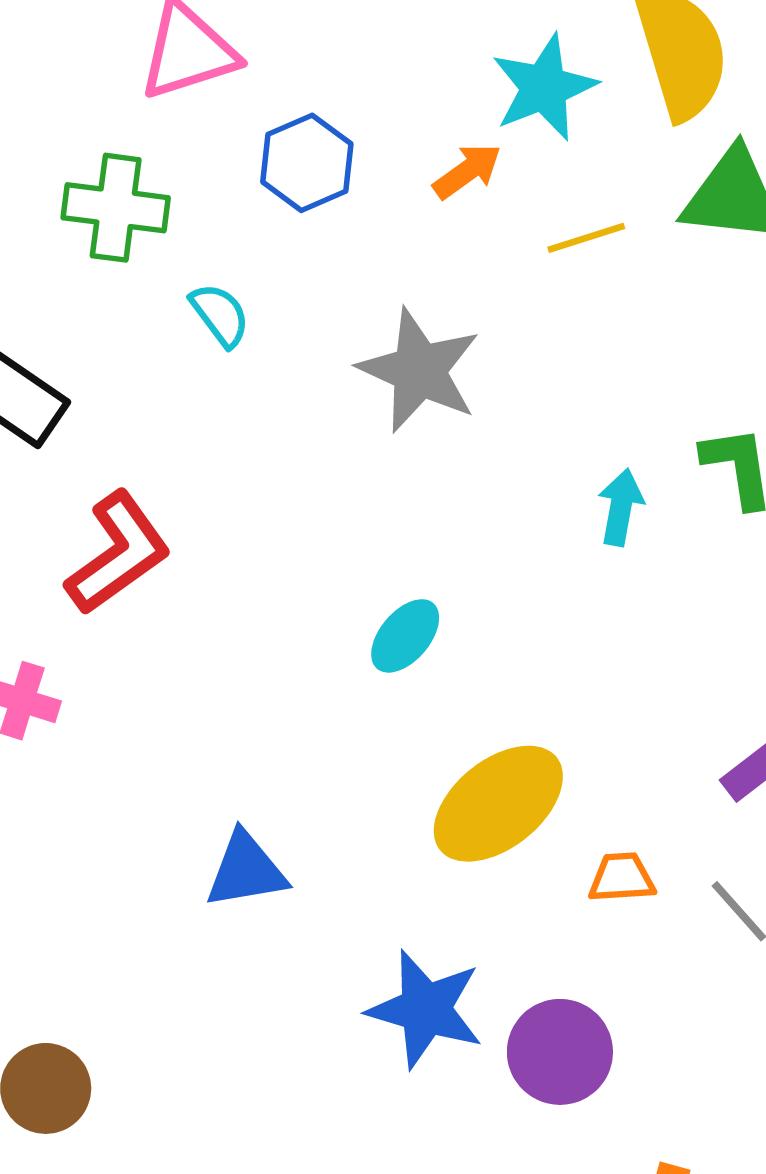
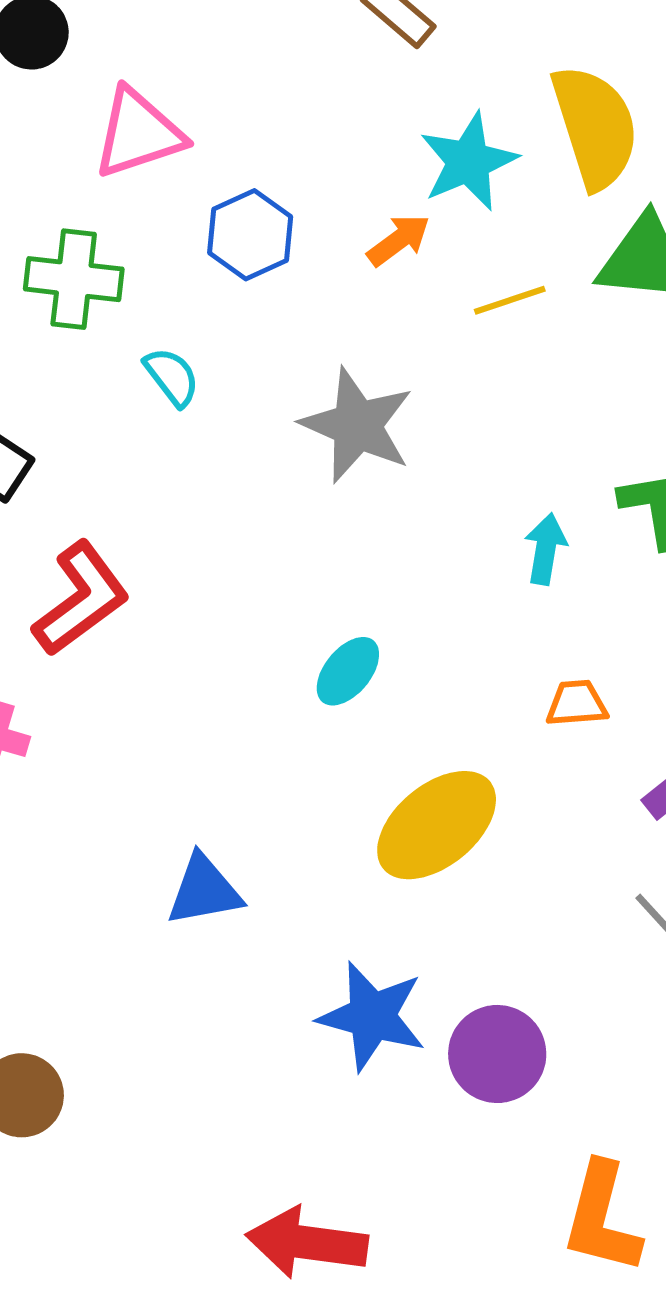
orange trapezoid: (622, 878) -> (577, 703), moved

